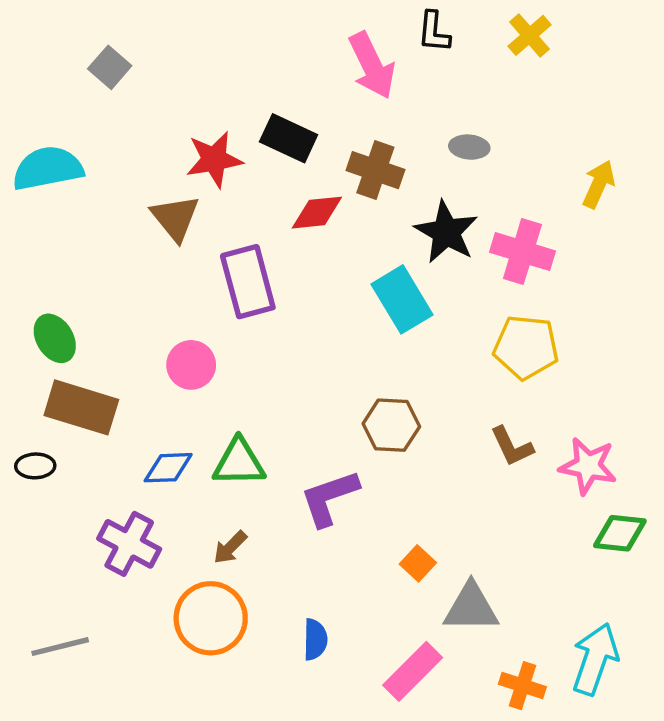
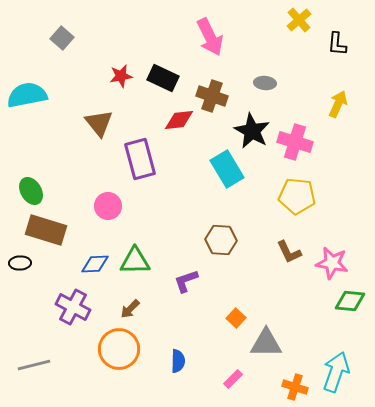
black L-shape: (434, 32) -> (337, 44), moved
red star: (214, 159) -> (121, 76), moved, size x0.7
purple L-shape: (329, 498) -> (186, 281), size x0.7
pink rectangle: (413, 671) -> (233, 379), size x0.6

